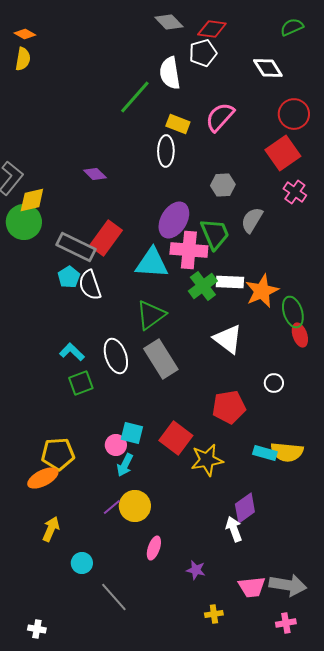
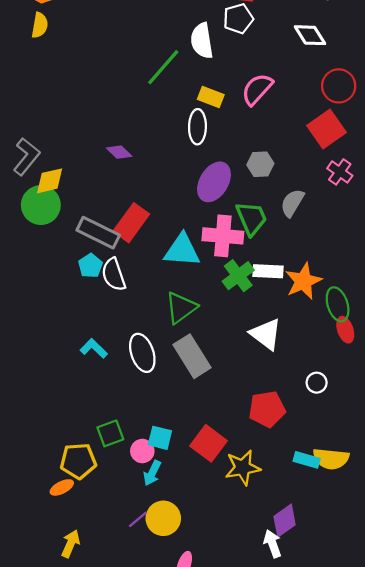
purple ellipse: (174, 220) -> (214, 182), moved
green square: (81, 383) -> (110, 433), moved
orange ellipse: (43, 478) -> (62, 487), size x0.7

